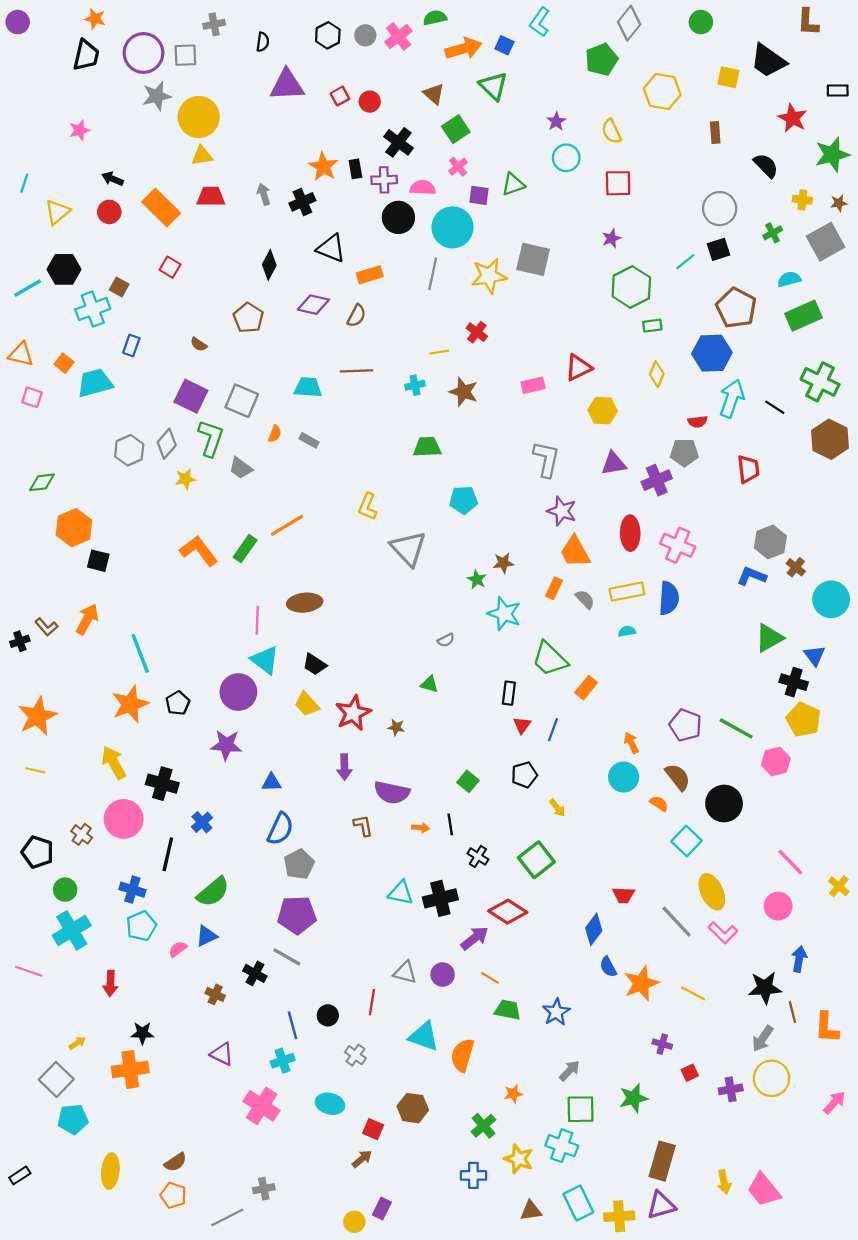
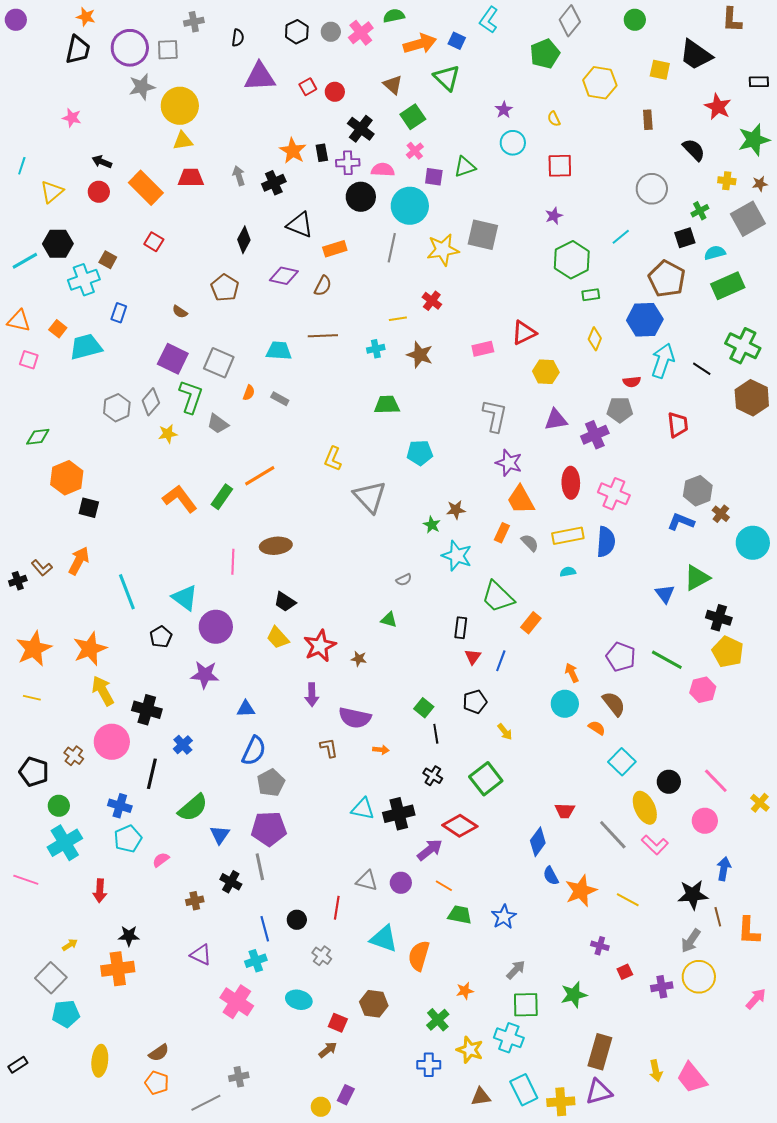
pink star: (79, 130) -> (72, 118), turned 30
yellow semicircle: (611, 131) -> (554, 119), size x0.7
black square: (719, 249) -> (685, 238), moved
blue triangle: (815, 656) -> (665, 594), moved
cyan triangle: (265, 660) -> (185, 598), moved
orange star: (130, 704) -> (90, 649), moved
black circle: (724, 803) -> (669, 782), moved, size x0.7
black line: (450, 824) -> (436, 734), moved
blue triangle: (206, 936) -> (220, 835), moved, turned -30
gray line: (287, 957) -> (260, 867), turned 48
brown cross: (215, 994) -> (195, 901), turned -36

